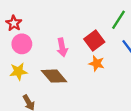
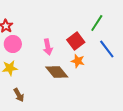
brown diamond: (54, 76) -> (57, 72), moved

